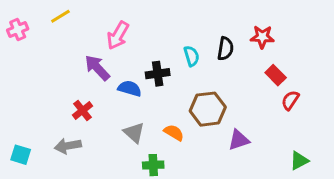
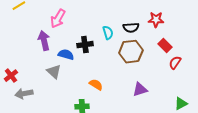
black semicircle: (225, 49) -> (131, 28), turned 77
purple arrow: (97, 68) -> (44, 41), turned 30
brown hexagon: (208, 109) -> (131, 52), moved
red cross: (83, 111) -> (11, 76), moved
gray triangle: (134, 133) -> (54, 72), moved

